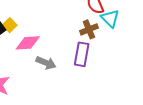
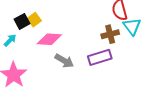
purple rectangle: (82, 54) -> (100, 57), turned 55

